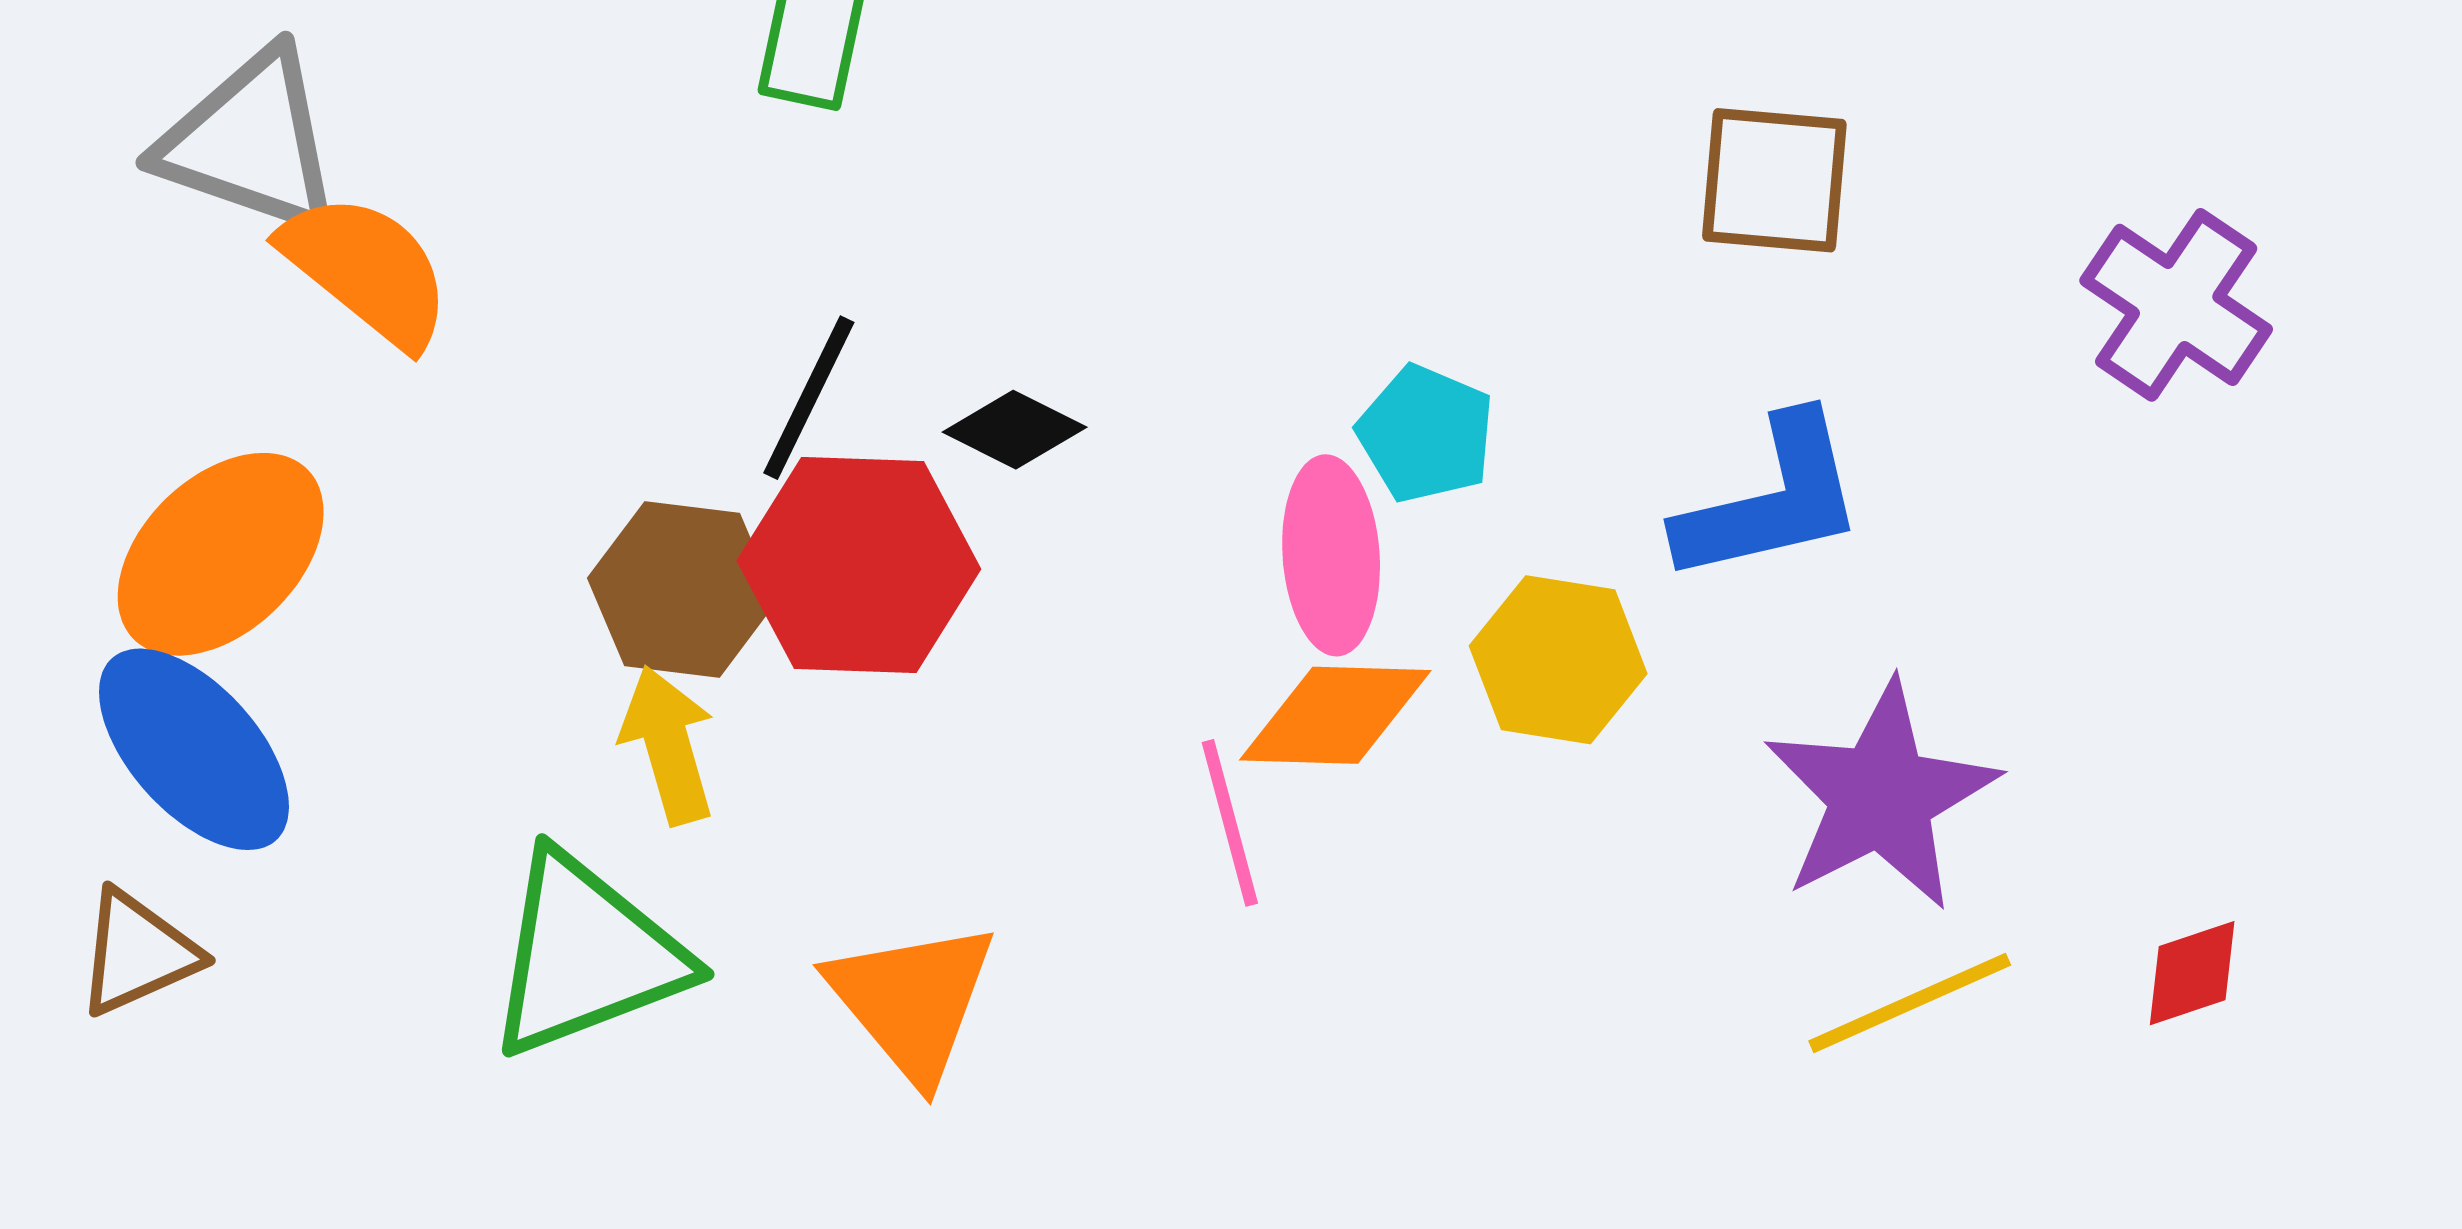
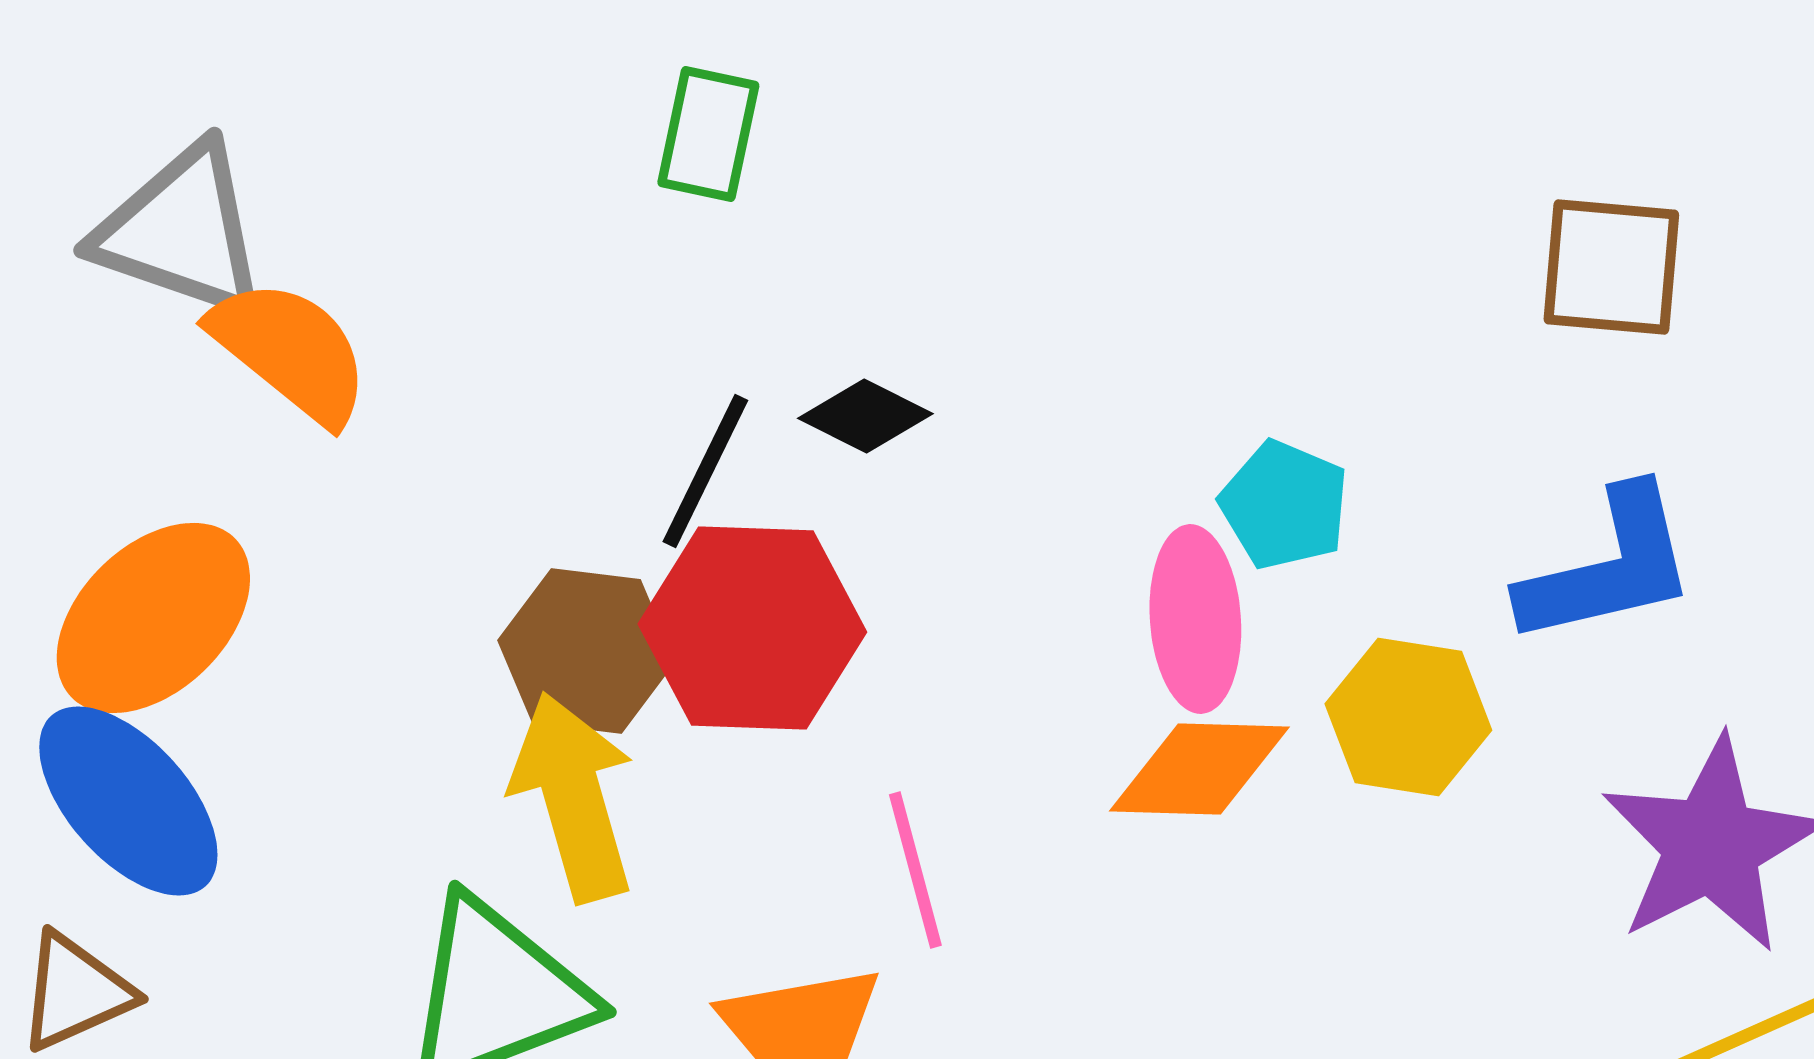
black diamond: (1015, 430) -> (865, 416), moved
yellow arrow: (668, 745) -> (573, 797), size x1.4
pink line: (1230, 823) -> (915, 870), moved

